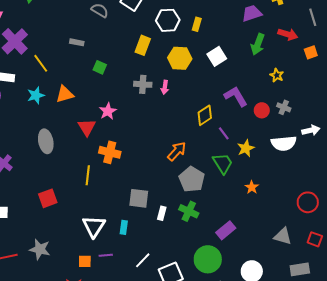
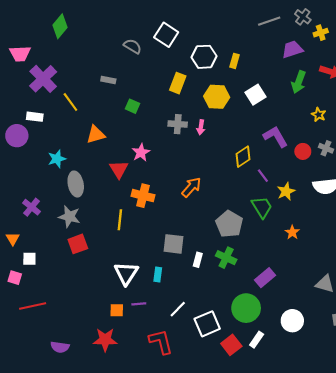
cyan star: (36, 95) -> (57, 159), moved
orange arrow: (177, 151) -> (191, 187), moved
gray star: (40, 249) -> (69, 217), moved

